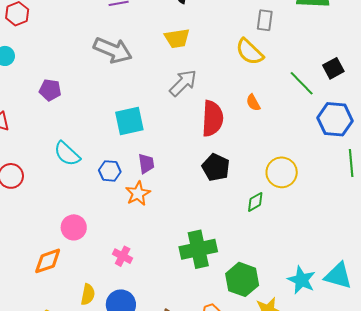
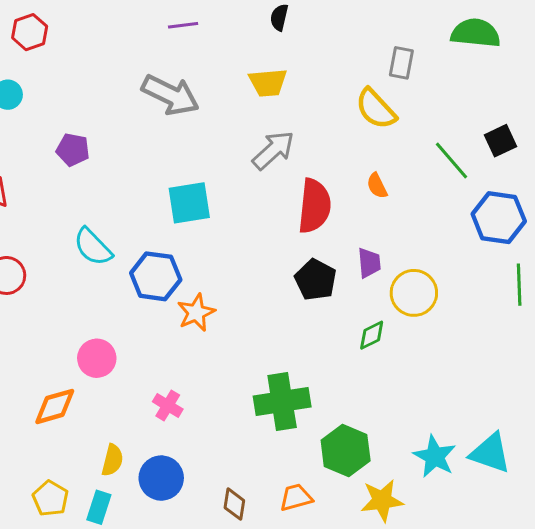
purple trapezoid: (146, 164) -> (369, 263), moved
blue hexagon: (110, 171) -> (156, 276), size x1.5

